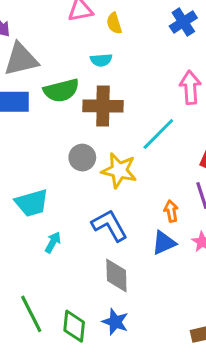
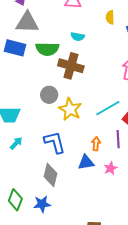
yellow semicircle: (114, 23) -> (110, 17), moved
cyan line: (158, 134) -> (108, 108), moved
blue star: (115, 322) -> (42, 204), turned 30

